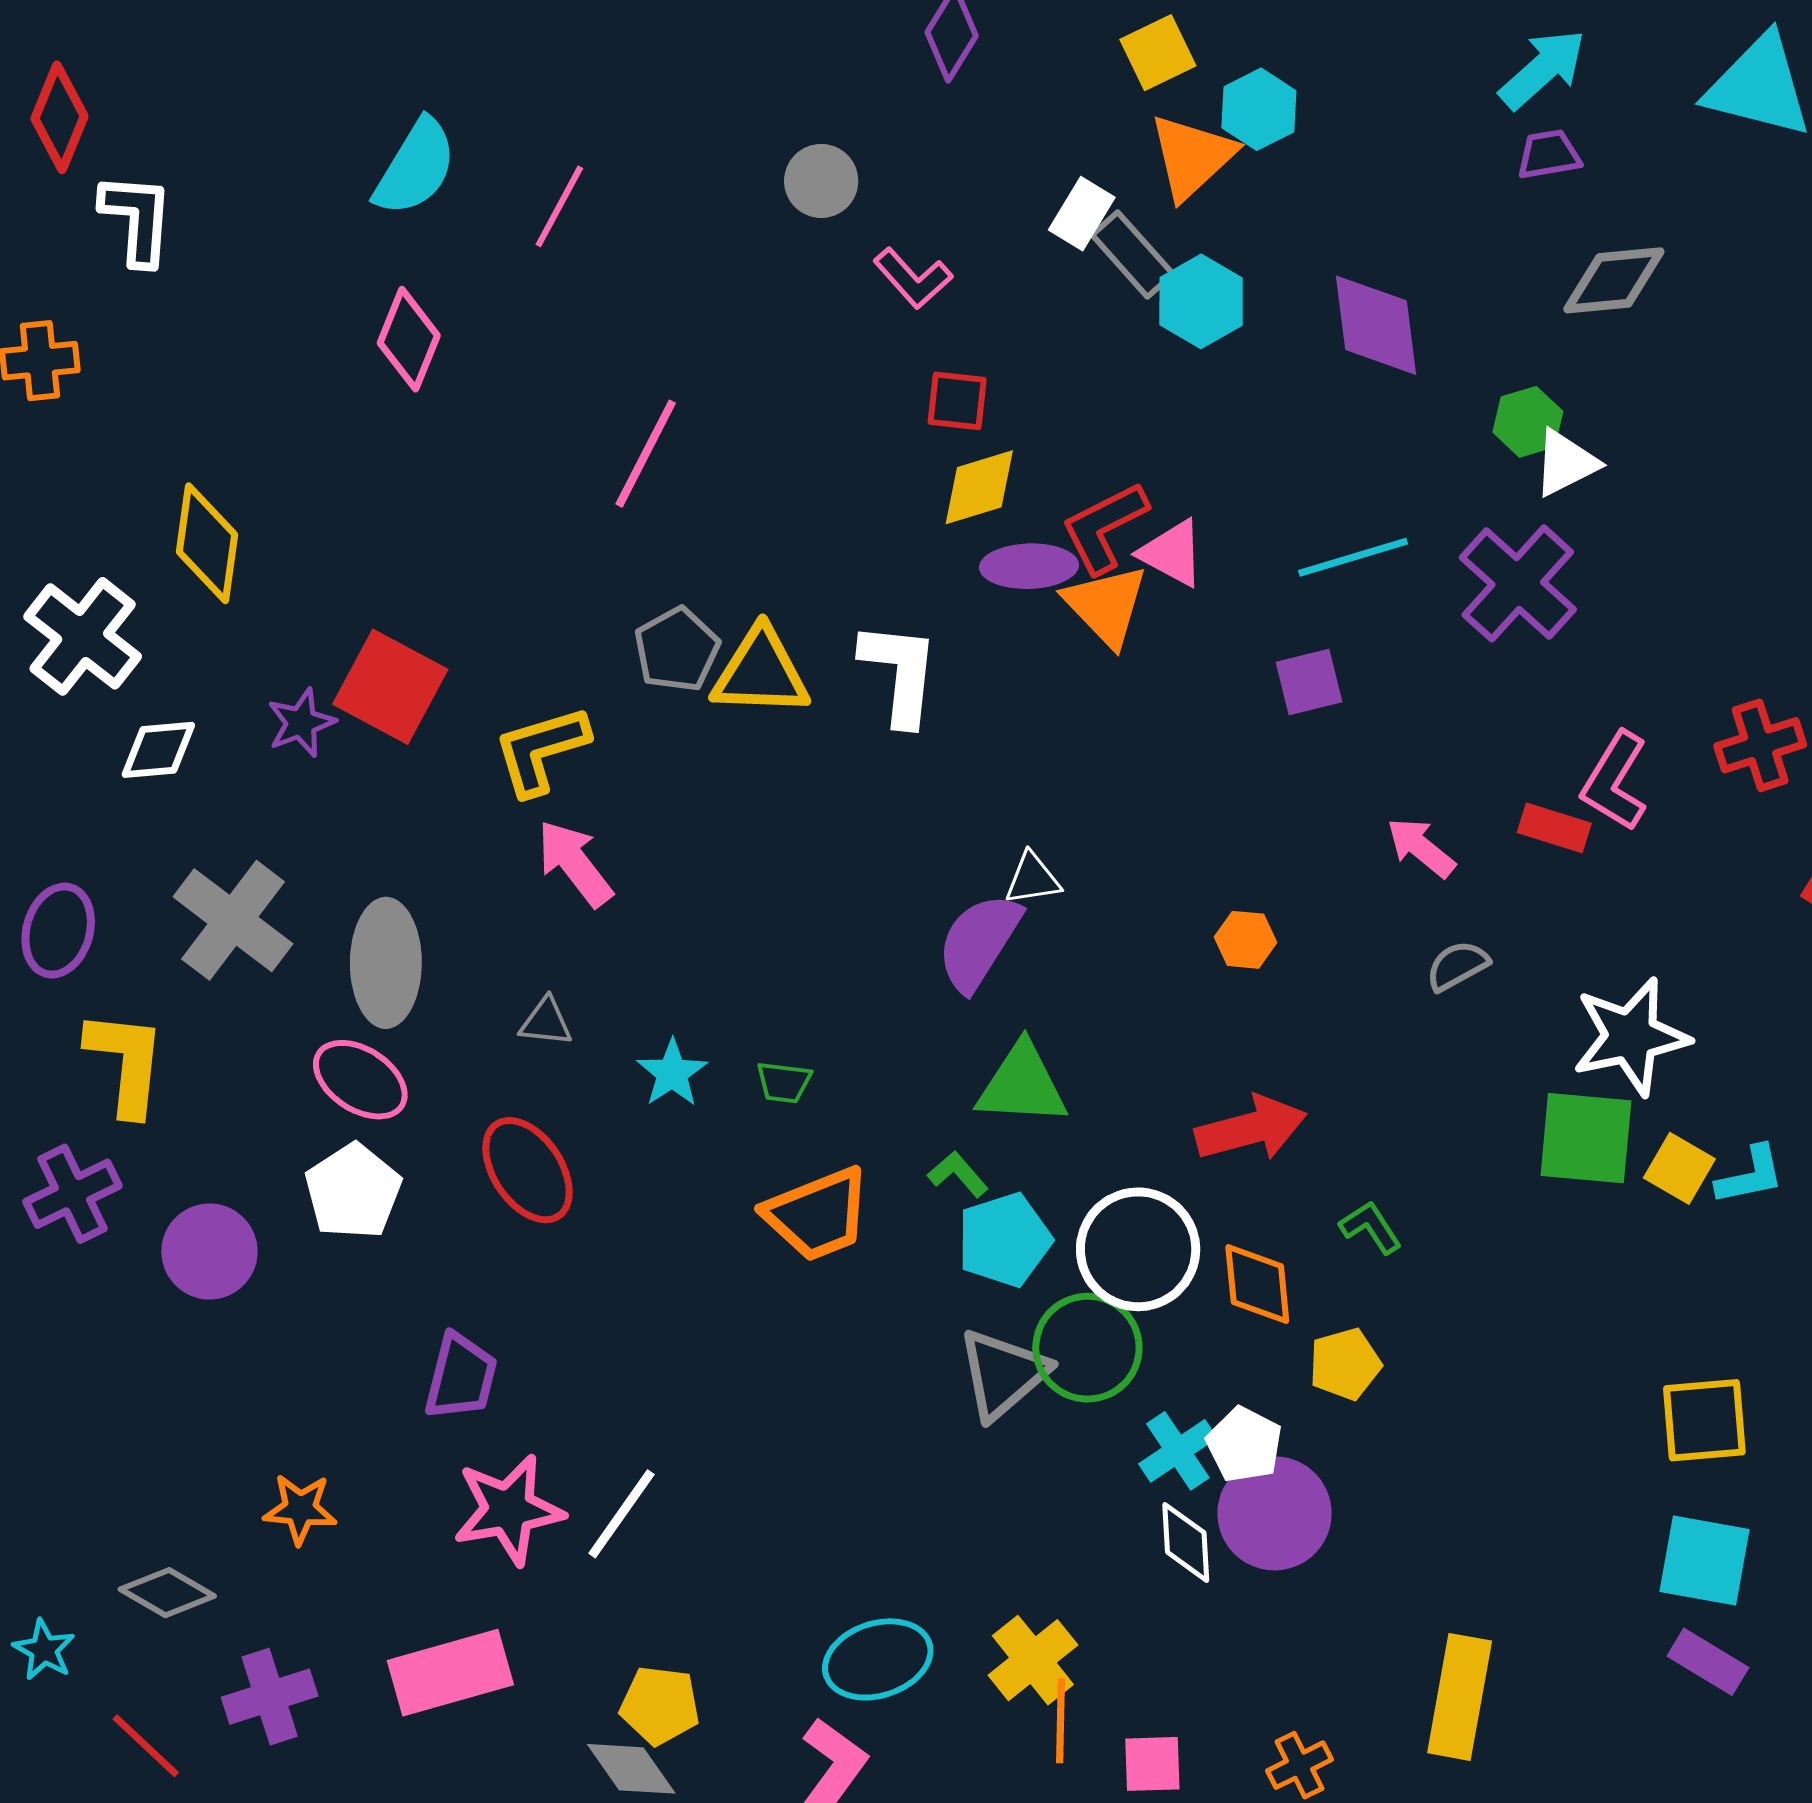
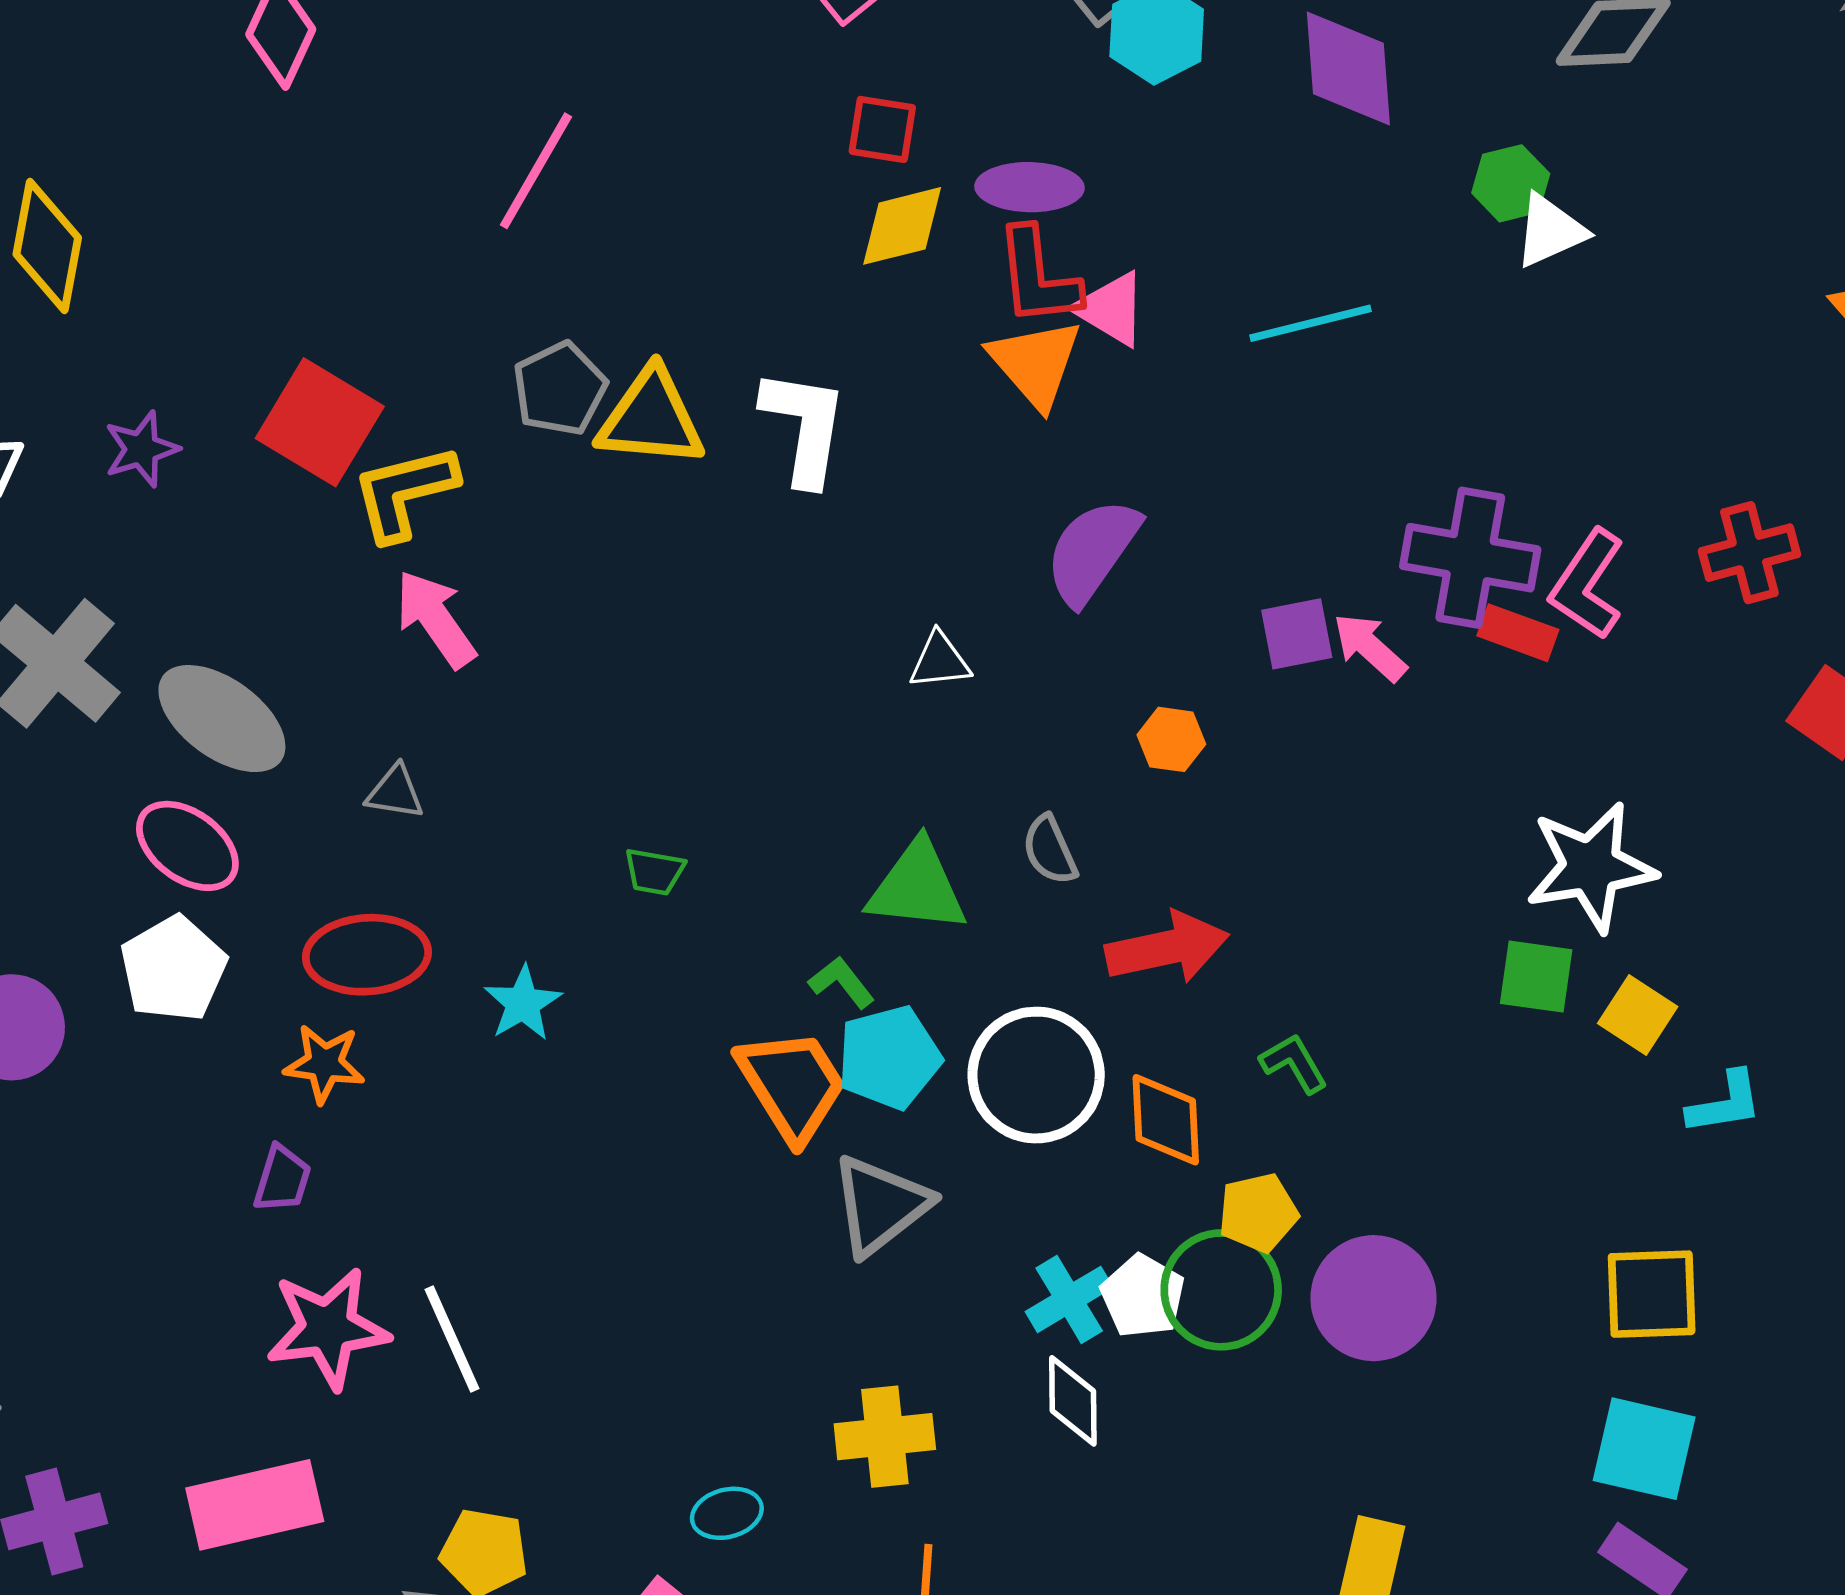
red L-shape: (1104, 527) -> (1038, 277), turned -72
purple ellipse: (1029, 566) -> (1029, 187), moved
purple cross: (1518, 583) -> (1470, 558), moved, turned -35
purple square: (1309, 682) -> (1297, 634), moved
red square: (390, 687) -> (320, 422), moved
purple semicircle: (979, 942) -> (1092, 551), moved
gray ellipse: (386, 963) -> (222, 719), turned -57
gray semicircle: (1457, 966) -> (1050, 850), moved, turned -88
cyan star: (672, 1073) -> (523, 1003), moved
green square: (1586, 1138) -> (1536, 977), size x0.7
red ellipse: (528, 1170) -> (367, 955), turned -63
cyan L-shape: (1750, 1175) -> (1725, 1103), moved
orange trapezoid: (817, 1214) -> (792, 1085), moved, turned -103
green circle: (1087, 1348) -> (1221, 1290), moved
purple trapezoid: (461, 1377) -> (282, 1179), size x0.7
orange star: (300, 1509) -> (324, 1064), moved
purple circle: (1275, 1513) -> (1374, 1298), moved
white line: (621, 1514) -> (452, 1339), turned -62
cyan ellipse: (878, 1659) -> (727, 1513), size x0.6
yellow cross: (1033, 1660) -> (885, 1437), moved, turned 30

